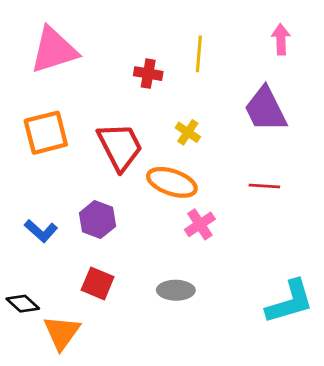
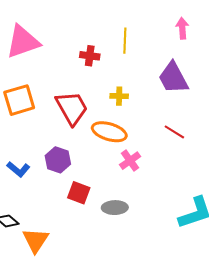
yellow cross: (188, 132) -> (119, 96), turned -30
red line: (264, 186) -> (174, 132), turned 30
red square: (98, 283) -> (79, 193), moved

